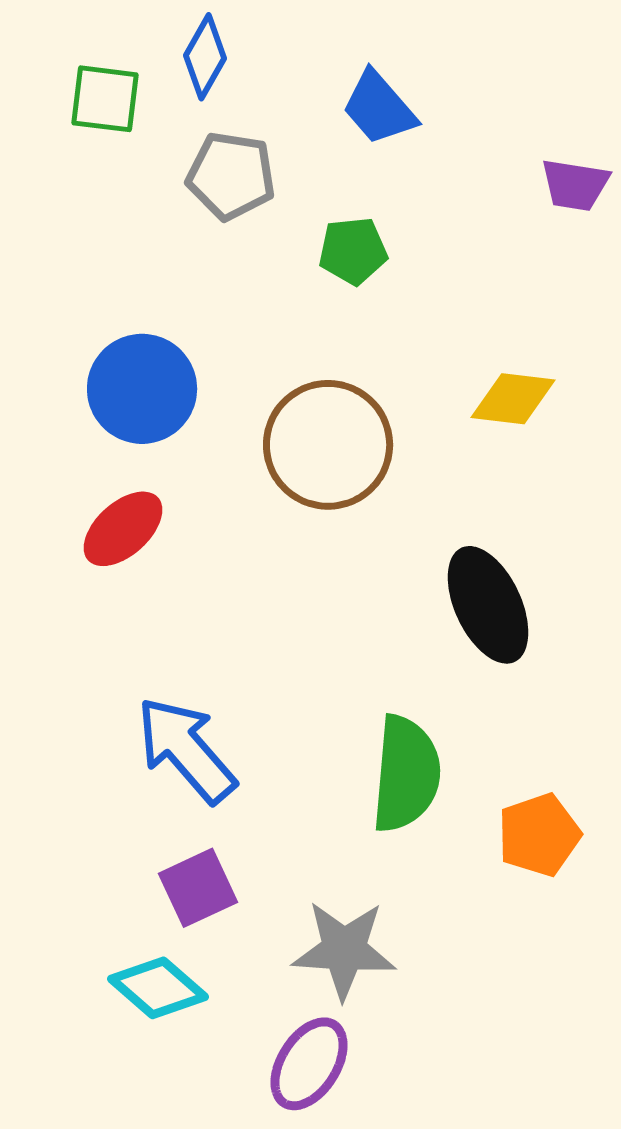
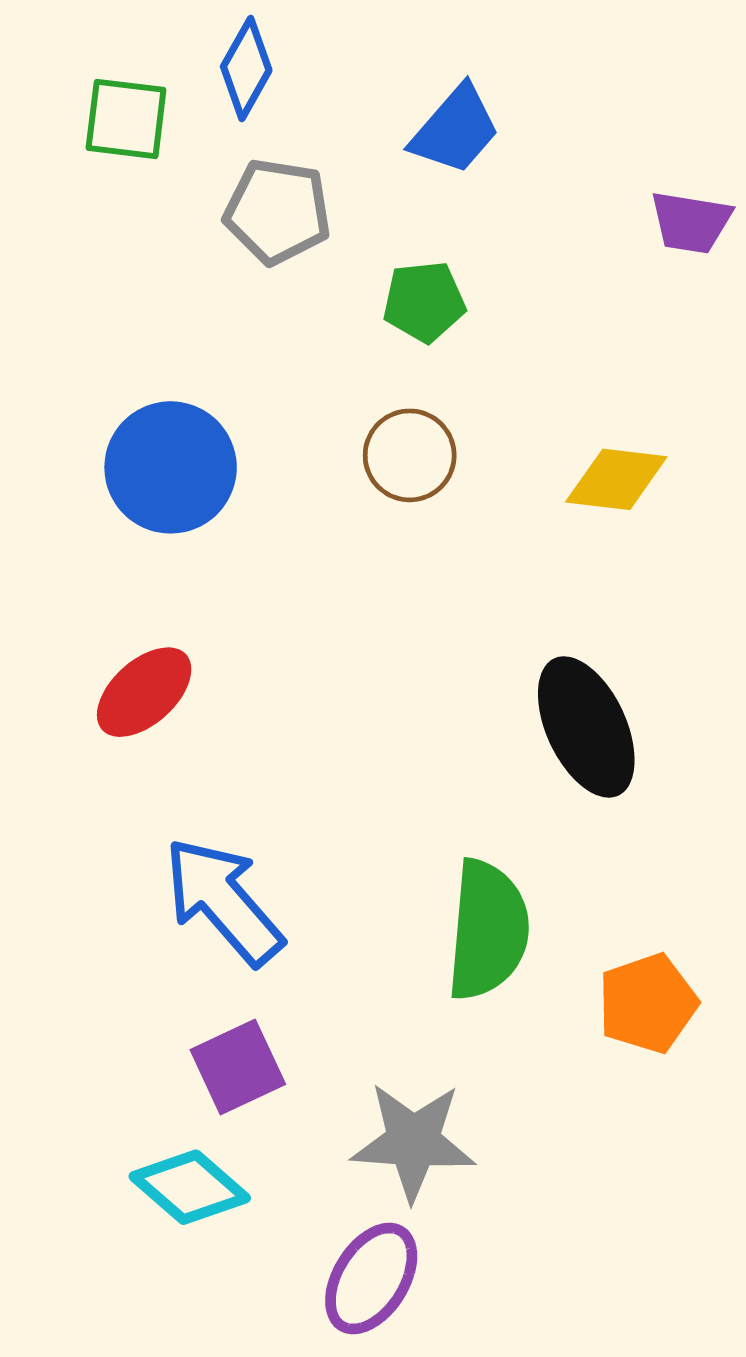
blue trapezoid: (379, 108) -> (455, 130), turned -98
brown circle: (328, 445) -> (410, 455), moved, size x0.6
red ellipse: (123, 529) -> (144, 692), moved

